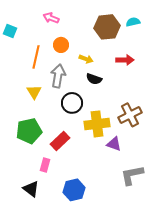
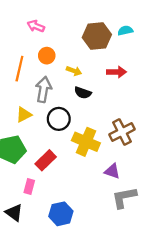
yellow triangle: (34, 92) -> (24, 115), moved, turned 35
yellow cross: (97, 124) -> (86, 142), turned 30
purple triangle: (114, 144) -> (112, 171), moved

